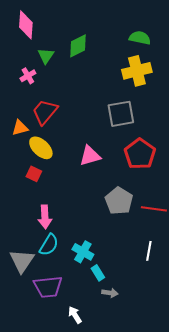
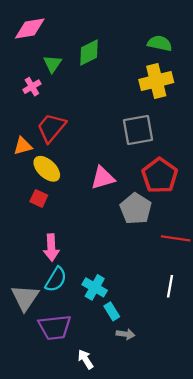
pink diamond: (26, 25) -> (30, 29), turned 76
gray pentagon: (119, 201) -> (136, 209), moved

